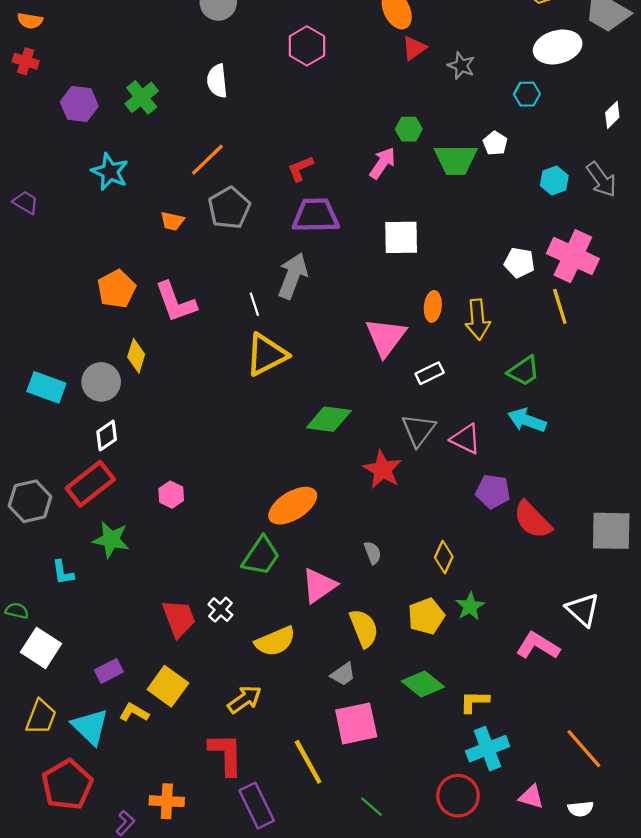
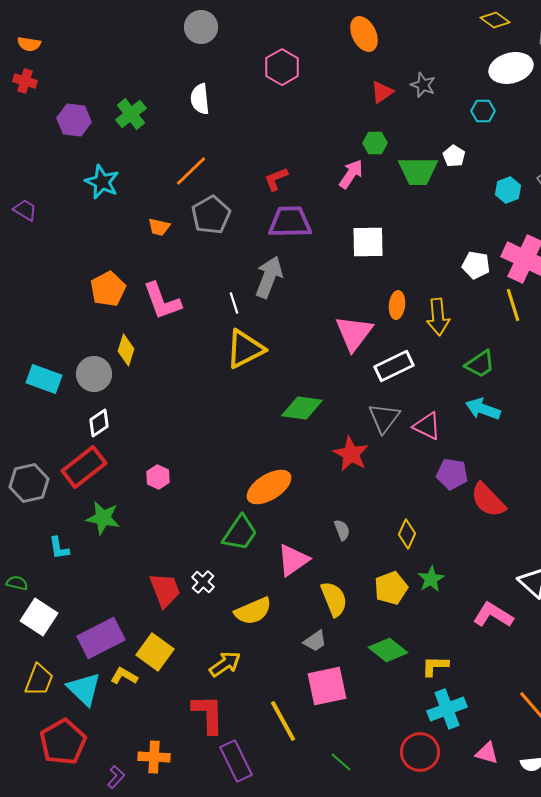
red triangle: (414, 48) -> (382, 92), moved
white rectangle: (430, 373) -> (394, 366), size x1.5
purple rectangle: (109, 671) -> (101, 638), size x1.8

